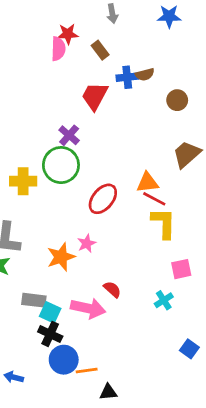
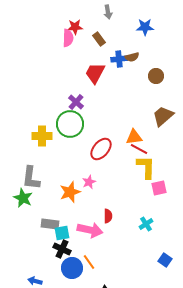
blue star: (169, 16) -> (145, 27), moved
pink square: (181, 269) -> (159, 188), moved
red semicircle: (112, 289) -> (108, 216), turned 48
cyan square: (50, 312) -> (62, 233), turned -35
orange line: (87, 370) -> (89, 262), moved, turned 63

